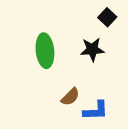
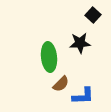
green ellipse: (45, 51) -> (49, 57), moved

